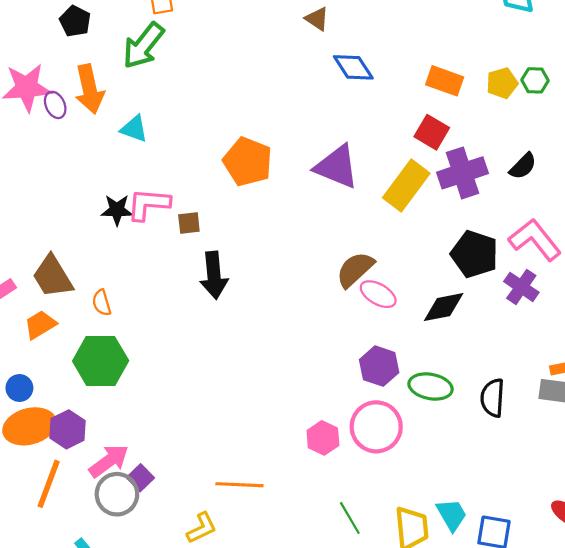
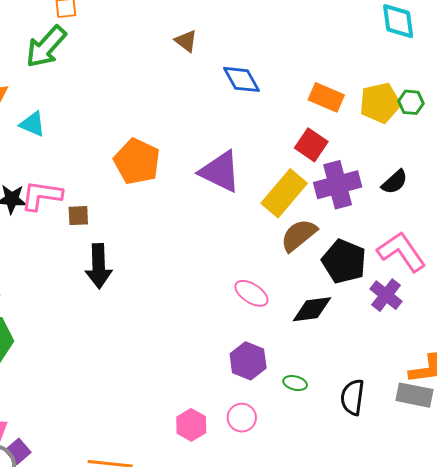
brown triangle: (317, 19) -> (186, 41), moved
yellow pentagon: (502, 83) -> (380, 103), size x1.4
brown semicircle: (355, 270) -> (299, 235), moved
green ellipse: (431, 387) -> (295, 383), size x0.6
pink circle: (376, 427) -> (242, 418), size x0.6

